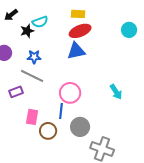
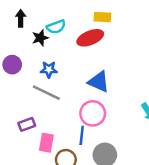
black arrow: (11, 15) -> (21, 18), turned 128
red ellipse: (80, 31) -> (90, 38), moved
blue triangle: (76, 51) -> (99, 82), moved, turned 36
purple rectangle: (16, 92) -> (27, 124), moved

